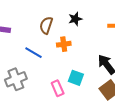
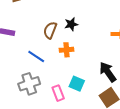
black star: (75, 19) -> (71, 24), moved
gray cross: (16, 79) -> (29, 84), moved

